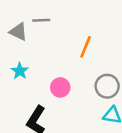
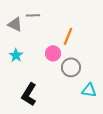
gray circle: (107, 86) -> (71, 67), moved
pink circle: (60, 87) -> (53, 53), moved

